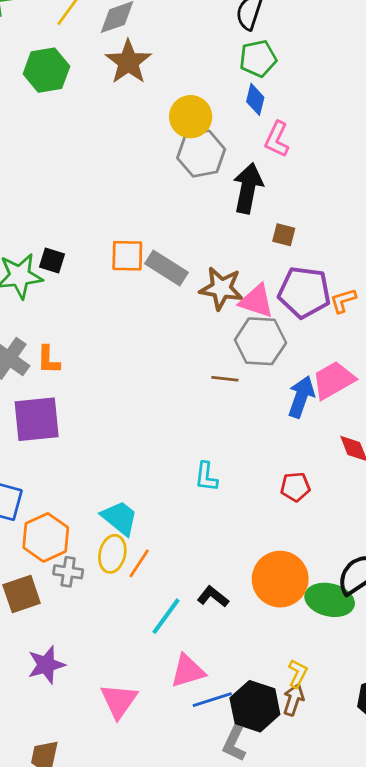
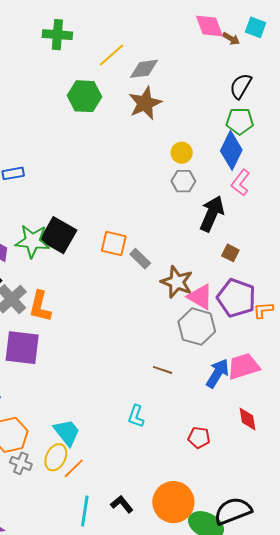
blue diamond: (255, 99) -> (231, 150), size x1.6
yellow circle: (191, 117) -> (182, 153), size x0.7
gray hexagon: (201, 154) -> (183, 181), size x0.7
black square: (52, 261) -> (58, 235), size x1.8
gray rectangle: (166, 268) -> (140, 259), size x0.7
orange L-shape: (48, 360) -> (40, 306), size x1.4
brown line: (225, 379) -> (163, 370), moved
cyan line: (166, 616) -> (85, 511), turned -40

